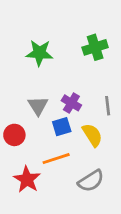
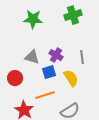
gray triangle: (38, 106) -> (32, 57), turned -42

